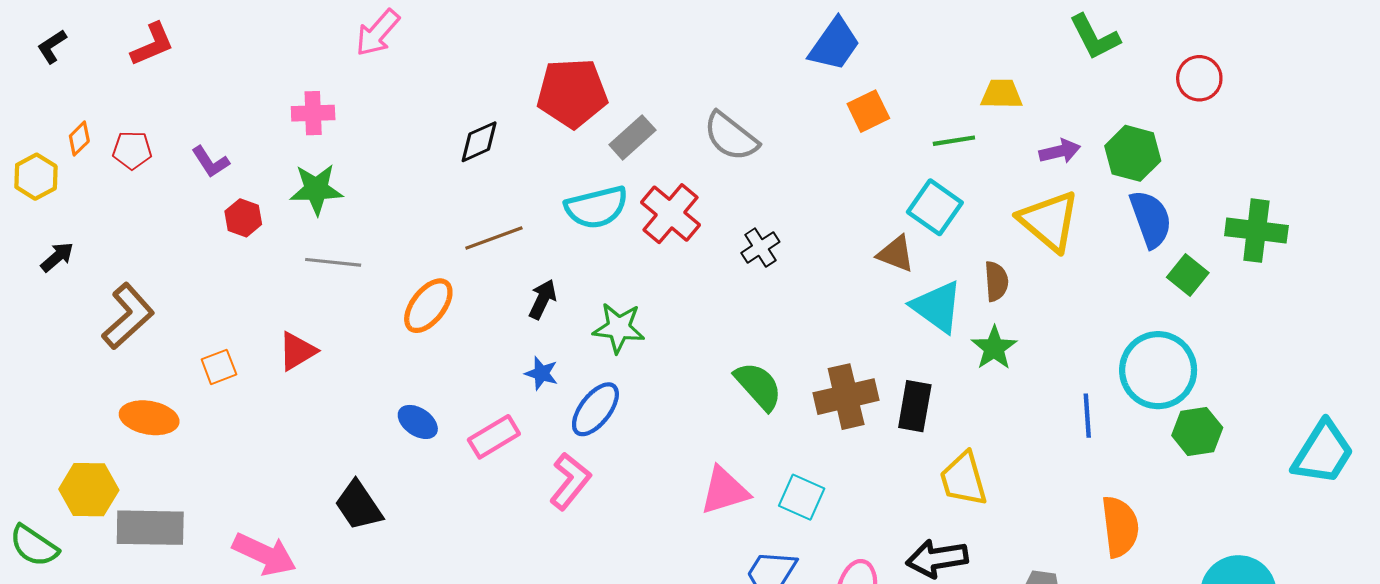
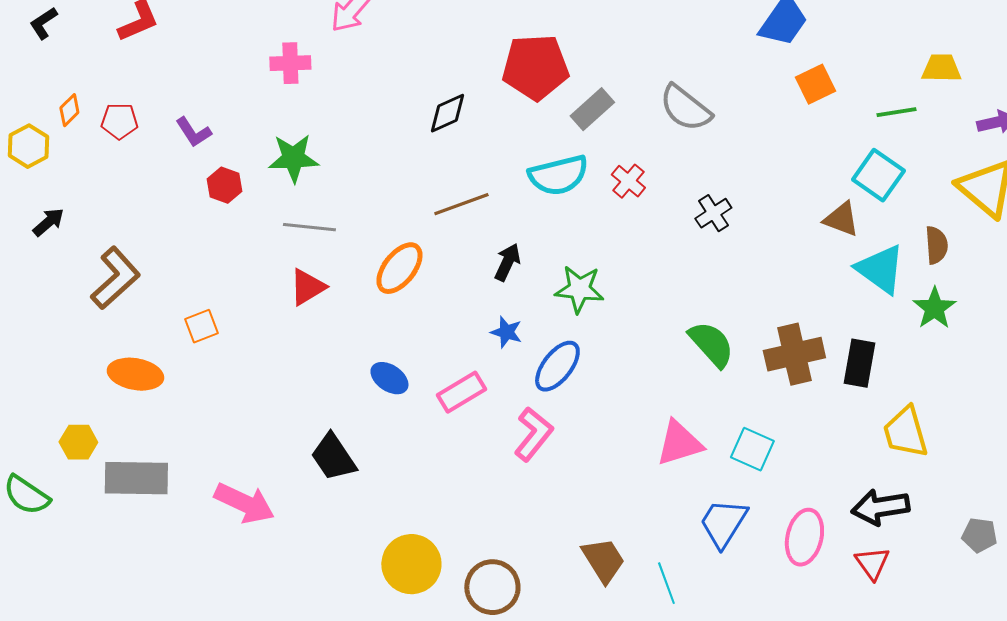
pink cross: (313, 113) -> (290, 63), moved
red cross: (671, 214) -> (628, 181), size x0.6
red triangle: (297, 351) -> (307, 287), moved
yellow hexagon: (89, 490) -> (78, 442), size x0.7

